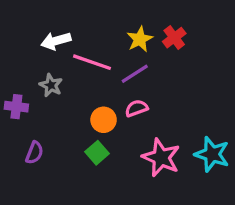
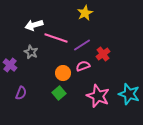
red cross: (174, 38) -> (103, 54), moved
yellow star: (140, 39) -> (85, 13), moved
purple cross: (16, 107) -> (10, 65), turned 32

